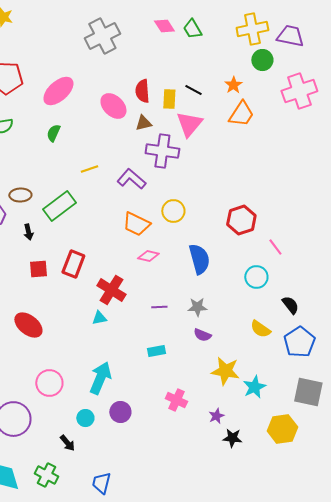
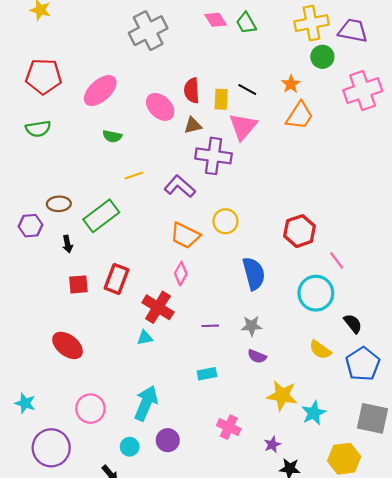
green semicircle: (53, 133) -> (112, 136), moved, turned -102
pink diamond: (148, 256) -> (181, 274), moved, turned -75
cyan circle: (256, 277) -> (316, 293), size x1.4

